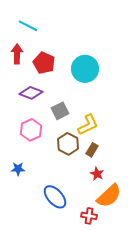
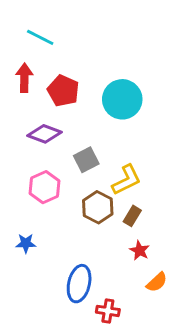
orange semicircle: (109, 196) -> (157, 282), size x0.6
blue ellipse: (55, 197) -> (79, 284), turned 55
red cross: (89, 216) -> (108, 311), moved

